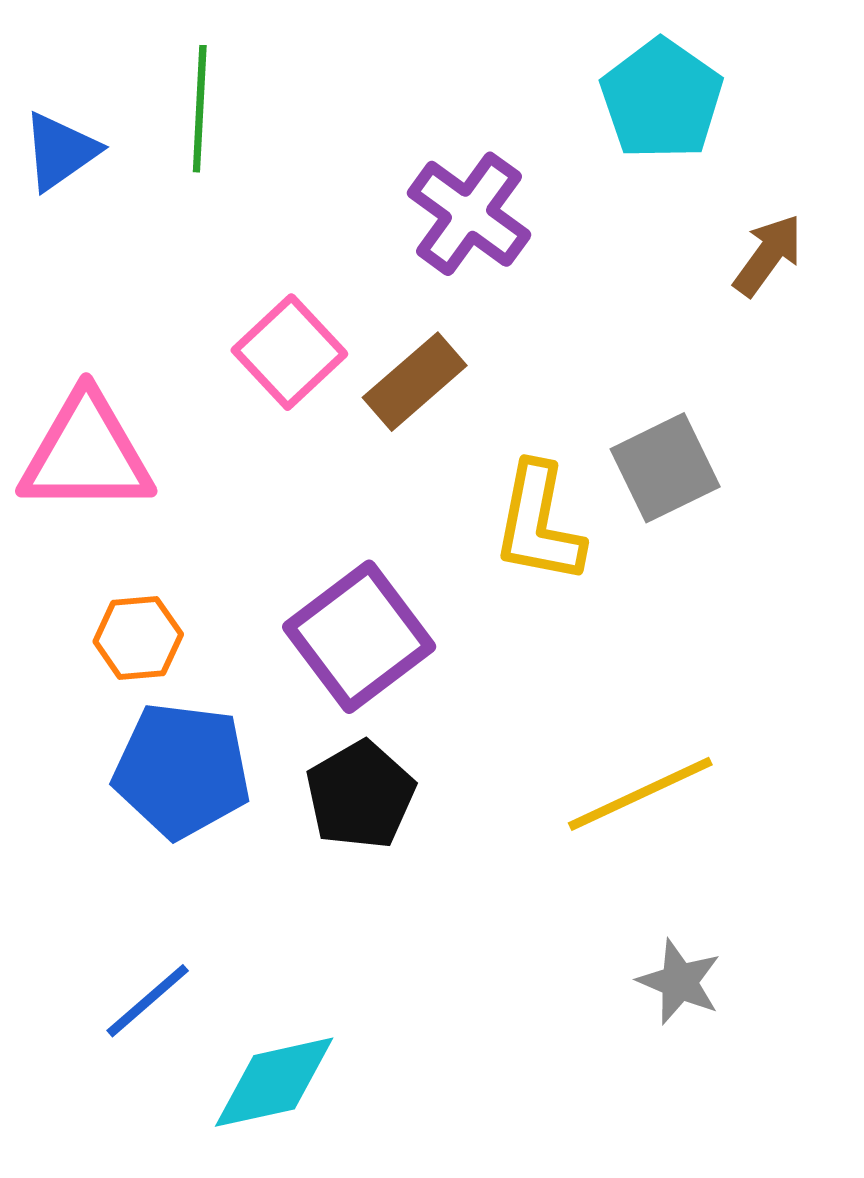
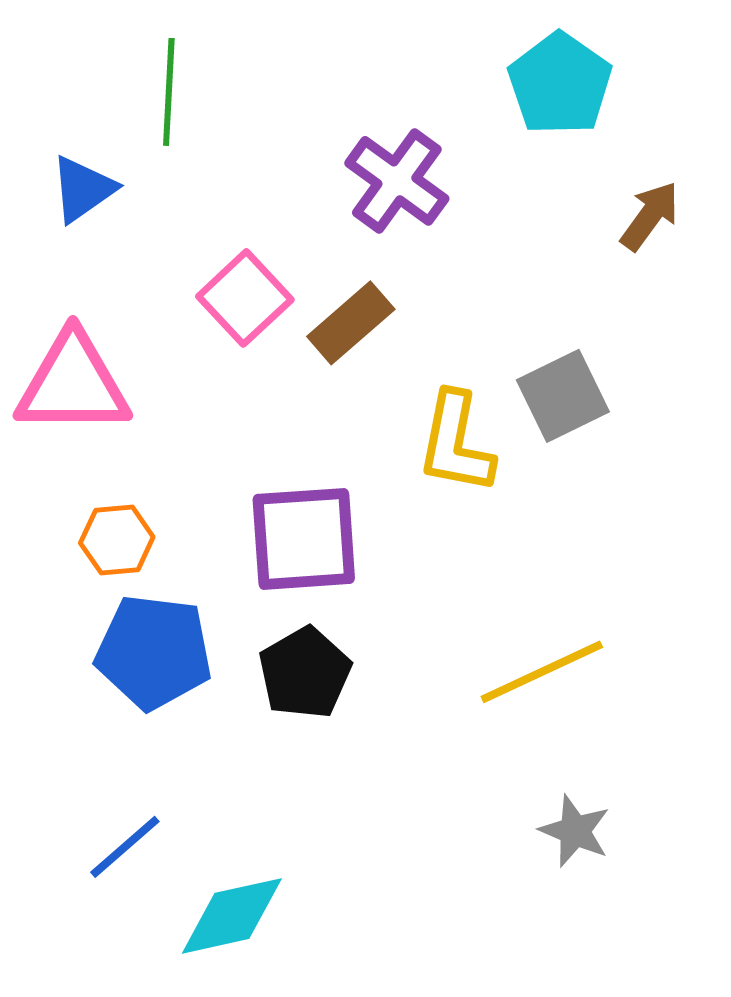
blue triangle: (60, 151) -> (83, 189), moved
purple square: (359, 637) -> (304, 539), turned 33

